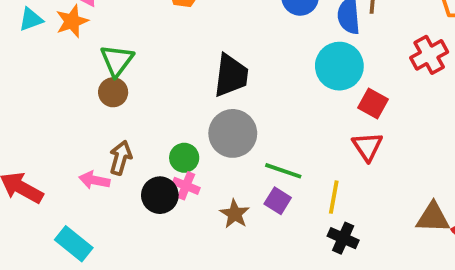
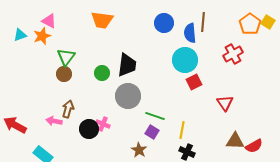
red square: (373, 104) -> (194, 82), moved, turned 35
red triangle: (367, 147) -> (225, 103), moved
green circle: (184, 158) -> (102, 73), moved
brown star: (235, 214) -> (139, 150), moved

